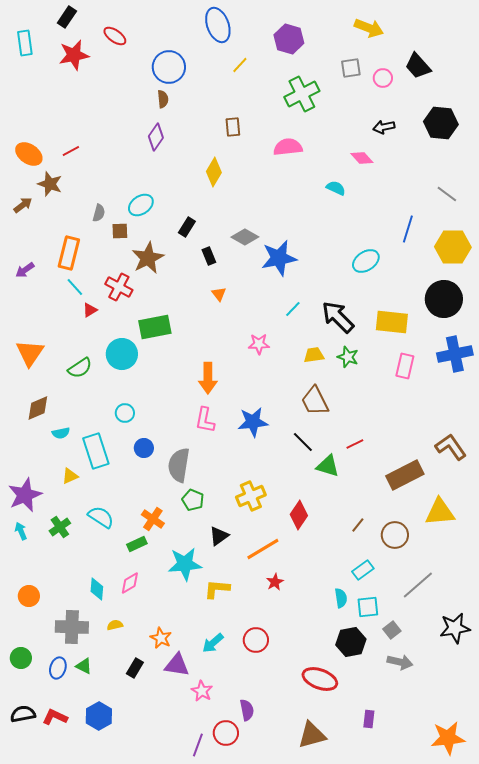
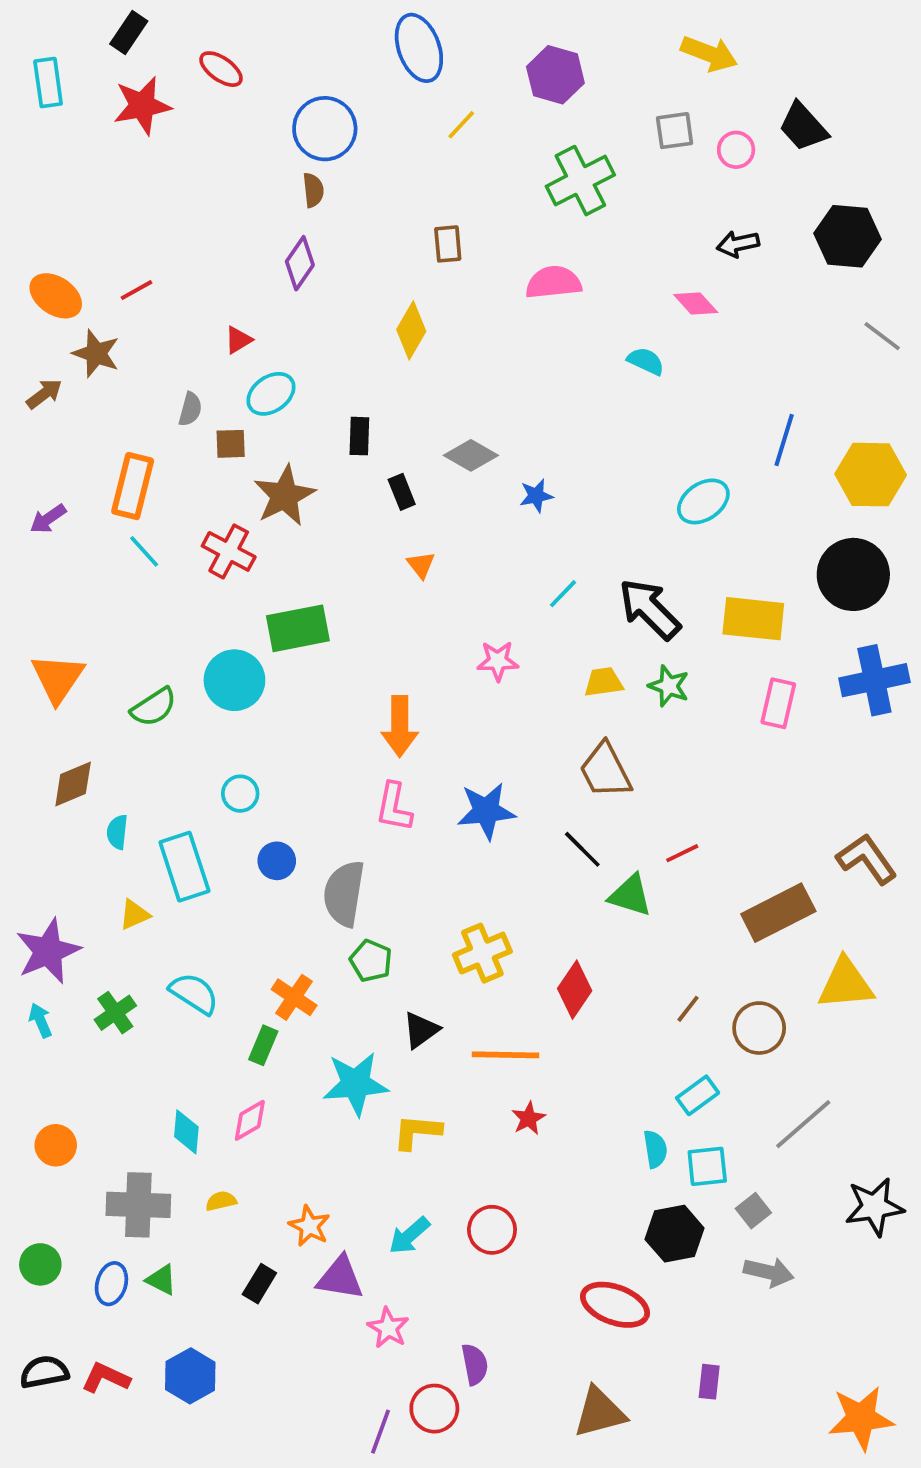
gray line: (447, 194) -> (882, 336), moved
black rectangle: (187, 227) -> (359, 436), turned -30
blue star: (279, 258) -> (536, 496), size x0.5
red triangle: (90, 310) -> (238, 340), moved
cyan semicircle: (61, 433) -> (117, 832), turned 108
green rectangle: (137, 544) -> (263, 1045), turned -42
orange line: (263, 549) -> (505, 1055), turned 32

